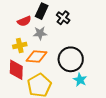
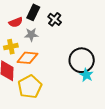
black circle: (71, 59) -> (82, 60), moved
cyan star: (80, 80) -> (86, 75), moved

